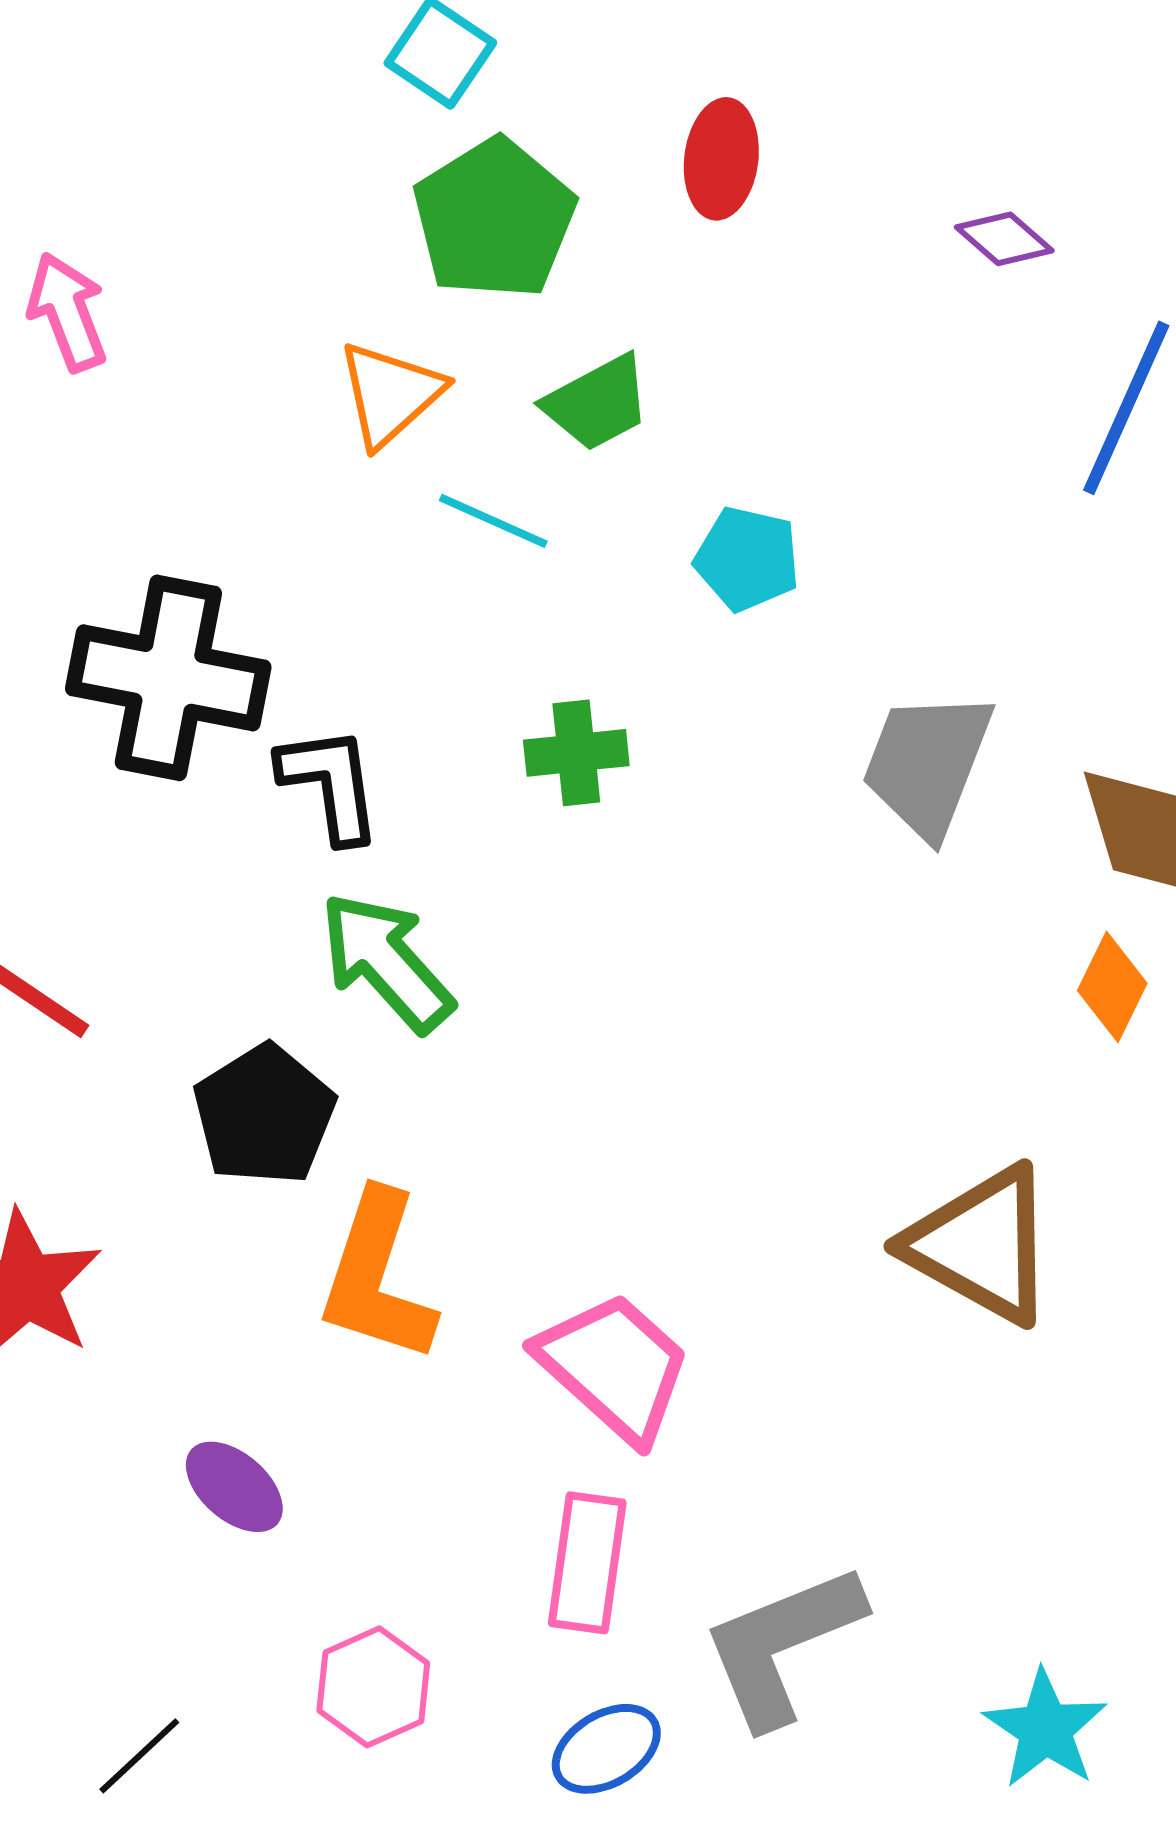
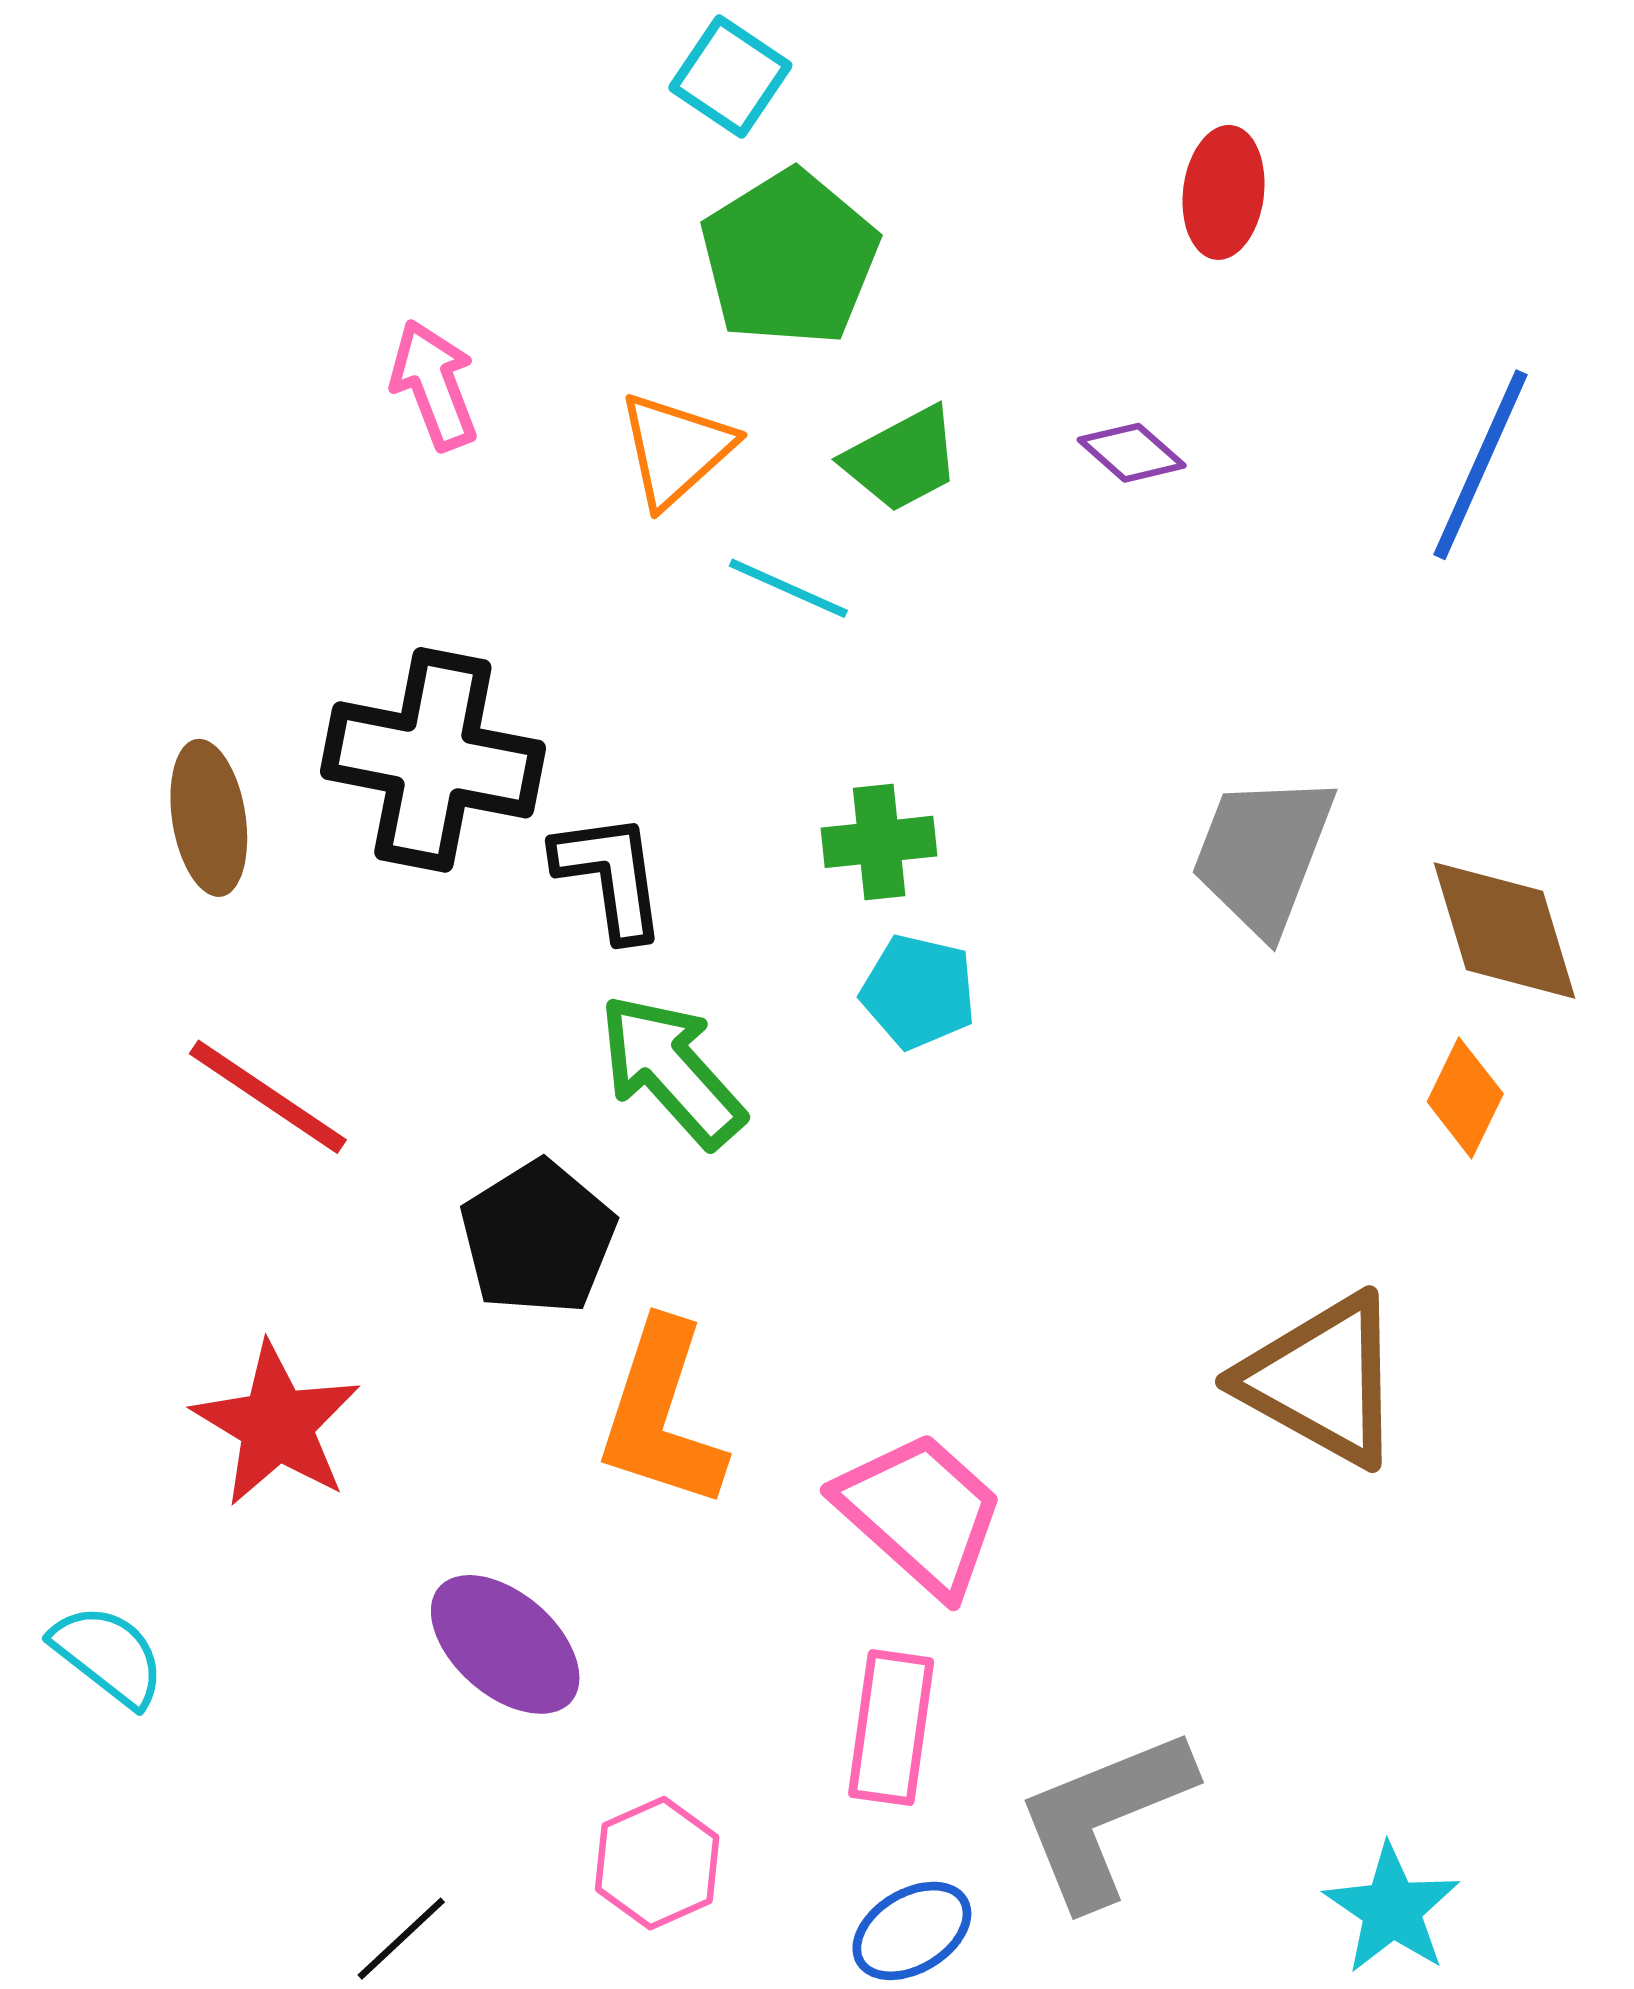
red ellipse: (721, 159) -> (1224, 192), moved
purple diamond: (1004, 239) -> (1132, 453), moved
pink arrow: (67, 312) -> (434, 385), moved
cyan pentagon: (747, 559) -> (918, 992), moved
purple ellipse: (234, 1487) -> (505, 1644), size x1.4

